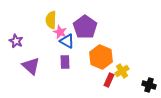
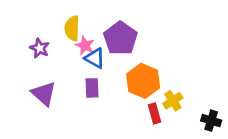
purple star: (16, 41) -> (40, 48), moved
red rectangle: (109, 80) -> (154, 113), turned -40

